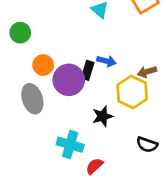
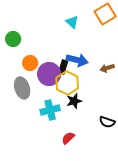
blue arrow: (107, 61) -> (77, 60), size x1.5
yellow hexagon: (132, 92) -> (67, 83), moved
cyan cross: (70, 145) -> (50, 110), moved, turned -30

